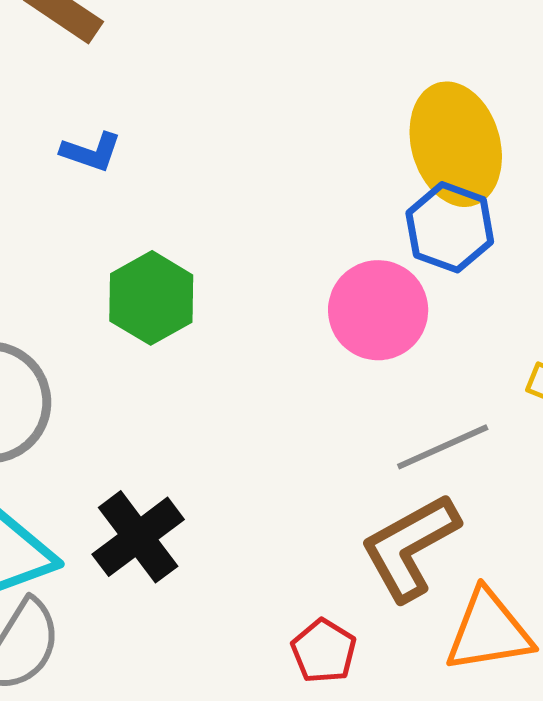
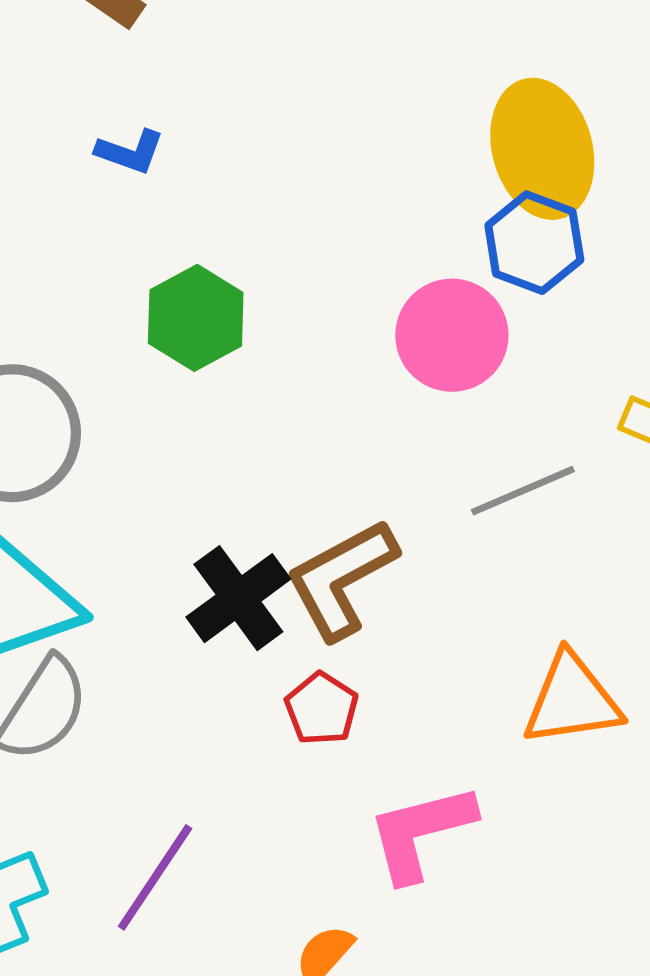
black cross: (138, 537) -> (238, 598), moved
brown L-shape: (410, 547) -> (341, 579), moved
red pentagon: (324, 651) -> (322, 709), moved

